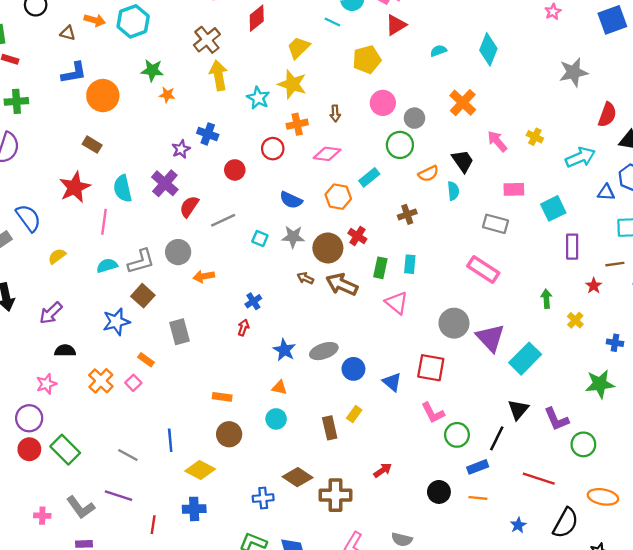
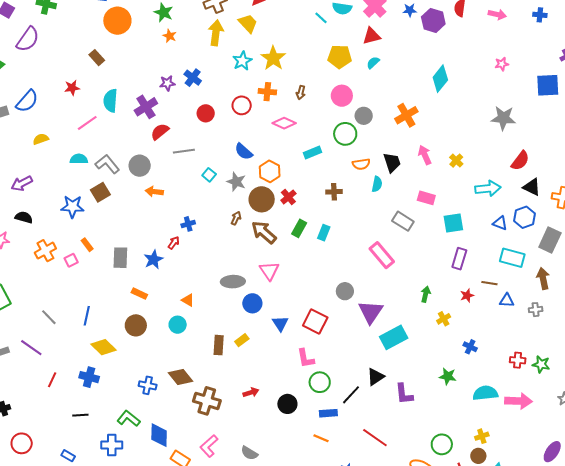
yellow trapezoid: (299, 48) -> (248, 23), moved, turned 75
cyan semicircle: (438, 51) -> (373, 63), moved, turned -40
red star: (75, 187) -> (72, 88), size x0.6
orange hexagon: (338, 197) -> (270, 171), moved
blue semicircle: (28, 218) -> (27, 101), turned 60
pink line: (104, 222) -> (87, 123), turned 30
gray L-shape: (141, 261) -> (107, 164), turned -130
brown arrow: (305, 278) -> (236, 218), turned 72
pink triangle: (397, 303) -> (269, 271), moved
gray circle: (454, 323) -> (345, 291), size x0.7
gray rectangle: (180, 332) -> (120, 258), moved
blue star: (284, 350) -> (154, 259), moved
green star: (600, 384) -> (448, 376), size x0.7
green circle: (583, 444) -> (442, 444), moved
black circle: (439, 492) -> (287, 404), moved

